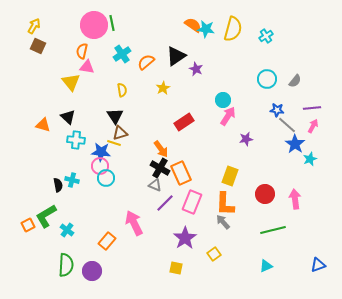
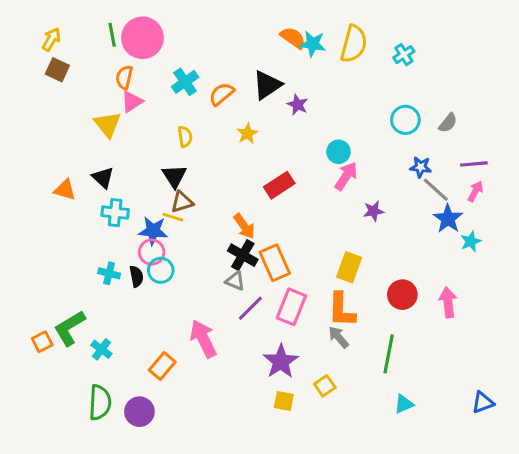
green line: (112, 23) -> (112, 35), moved
pink triangle: (87, 67) -> (132, 102), turned -42
black semicircle: (58, 185) -> (136, 276), moved
green line: (273, 230) -> (389, 354), moved, turned -65
yellow square: (176, 268) -> (284, 401), moved

